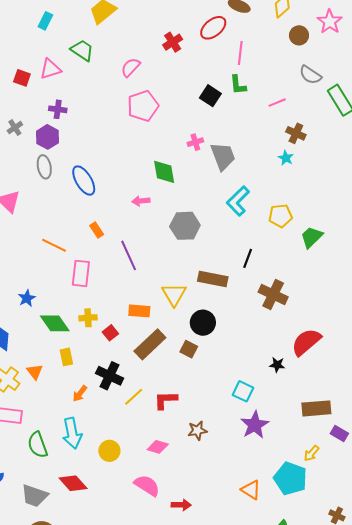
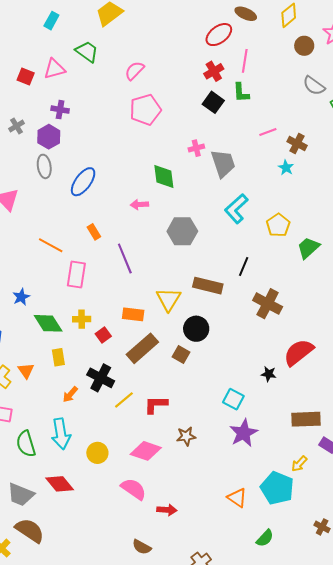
red cross: (173, 42) -> (214, 71), moved
pink line: (277, 103) -> (268, 132), moved
blue ellipse: (84, 181) -> (83, 182), turned 64
yellow pentagon: (280, 216) -> (278, 225), turned -30
pink diamond: (158, 447) -> (146, 451), size x1.4

